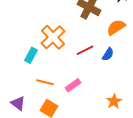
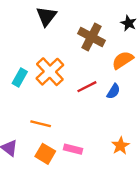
cyan rectangle: (31, 55) -> (20, 77), moved
pink rectangle: (73, 85) -> (73, 149), moved, turned 49

